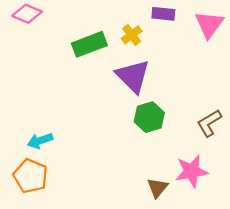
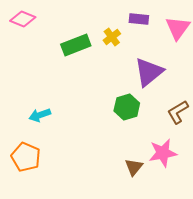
purple triangle: (133, 76) -> (149, 72), moved, turned 36
cyan arrow: (40, 141) -> (40, 115), moved

